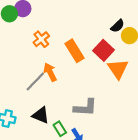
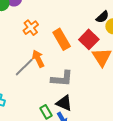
gray L-shape: (85, 108) -> (62, 79), moved
black triangle: (41, 115) -> (64, 103), moved

